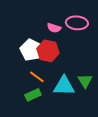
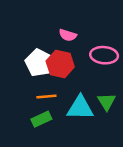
pink ellipse: (77, 23) -> (104, 55), moved
orange line: (37, 77) -> (46, 97), turned -42

